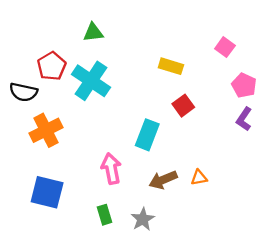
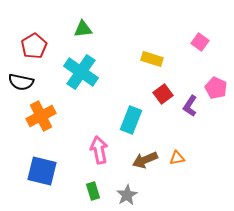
red pentagon: (52, 66) -> (34, 46), moved
pink pentagon: (244, 85) -> (216, 88), moved
purple L-shape: (244, 119) -> (190, 106), moved

